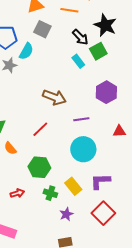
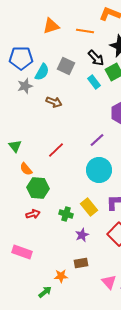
gray square: (42, 29) -> (66, 66), moved
brown arrow: (54, 97) -> (54, 102), moved, size x0.7
purple line: (81, 119) -> (97, 140), turned -35
green hexagon: (39, 167) -> (38, 188), moved

